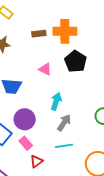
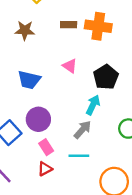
black pentagon: (76, 61) -> (106, 77), moved
cyan arrow: (56, 101) -> (93, 105), moved
pink rectangle: (26, 143) -> (46, 147), moved

